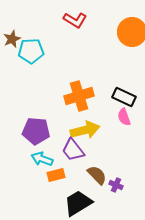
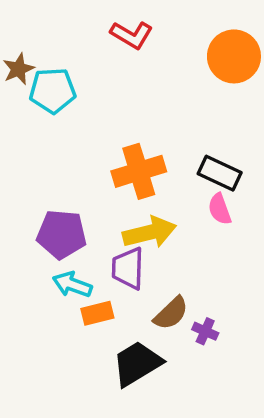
purple trapezoid: (73, 150) -> (128, 268), turned 40
brown semicircle: (97, 175) -> (171, 313), turned 90

